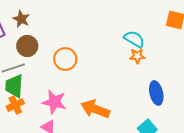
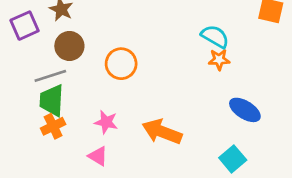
blue ellipse: (156, 93) -> (245, 110), turned -45
pink star: (54, 102) -> (106, 122), size x0.7

